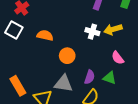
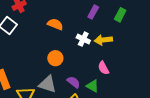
orange semicircle: (45, 35) -> (55, 24), moved
purple semicircle: (90, 77) -> (74, 82), turned -80

